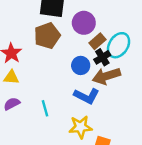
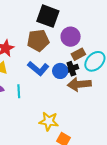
black cross: (102, 57) -> (71, 69), moved
blue L-shape: (87, 96) -> (38, 68), moved
cyan line: (45, 108) -> (19, 91), moved

